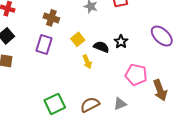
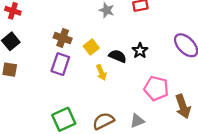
brown cross: (51, 18) -> (63, 38), moved
purple rectangle: (44, 44) -> (60, 64), moved

